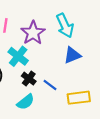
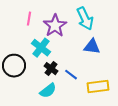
blue triangle: (72, 55) -> (92, 47), turned 30

